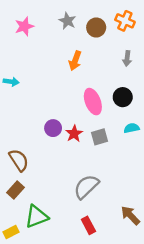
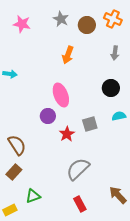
pink star: (24, 26) -> (22, 24), turned 30
pink ellipse: (93, 102) -> (61, 95), moved
red star: (74, 134) -> (67, 134), moved
green triangle: (36, 217) -> (33, 196), size x0.7

